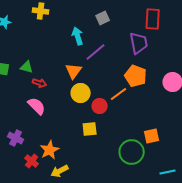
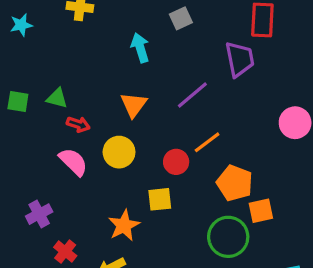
purple line: (96, 52) -> (192, 95), moved
orange pentagon: (136, 76) -> (235, 183), moved
yellow circle: (81, 93) -> (119, 152), moved
purple cross: (16, 138) -> (39, 214), turned 35
orange star: (50, 150) -> (124, 225), moved

